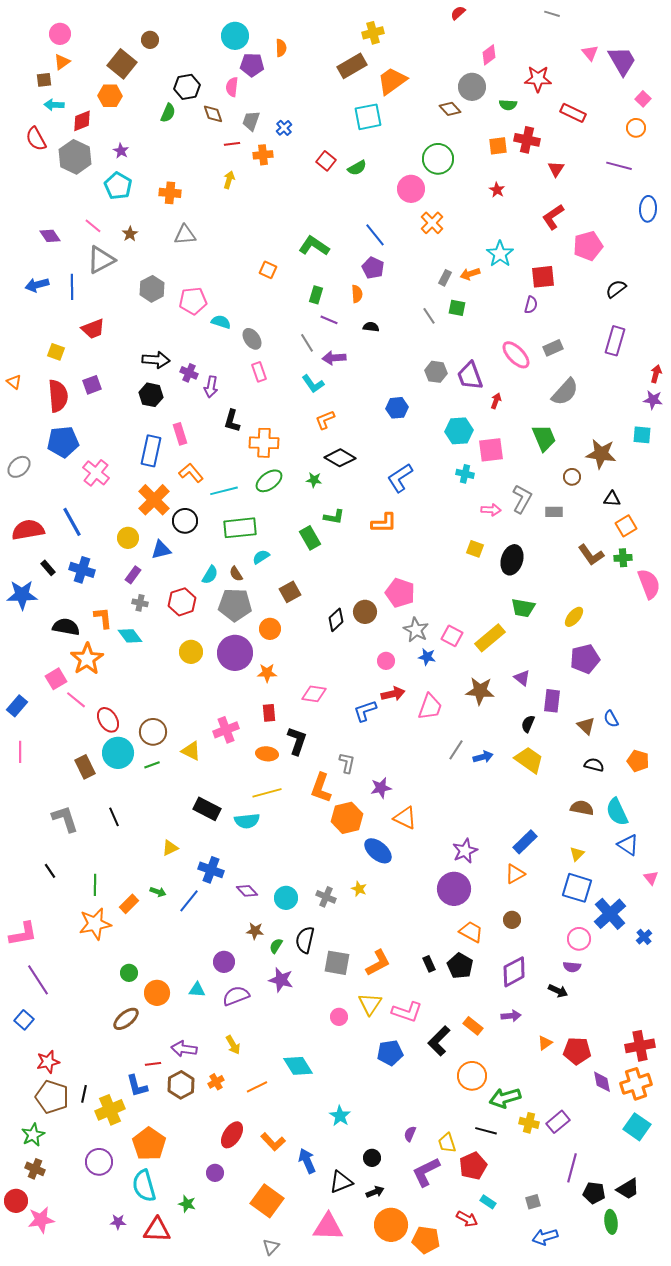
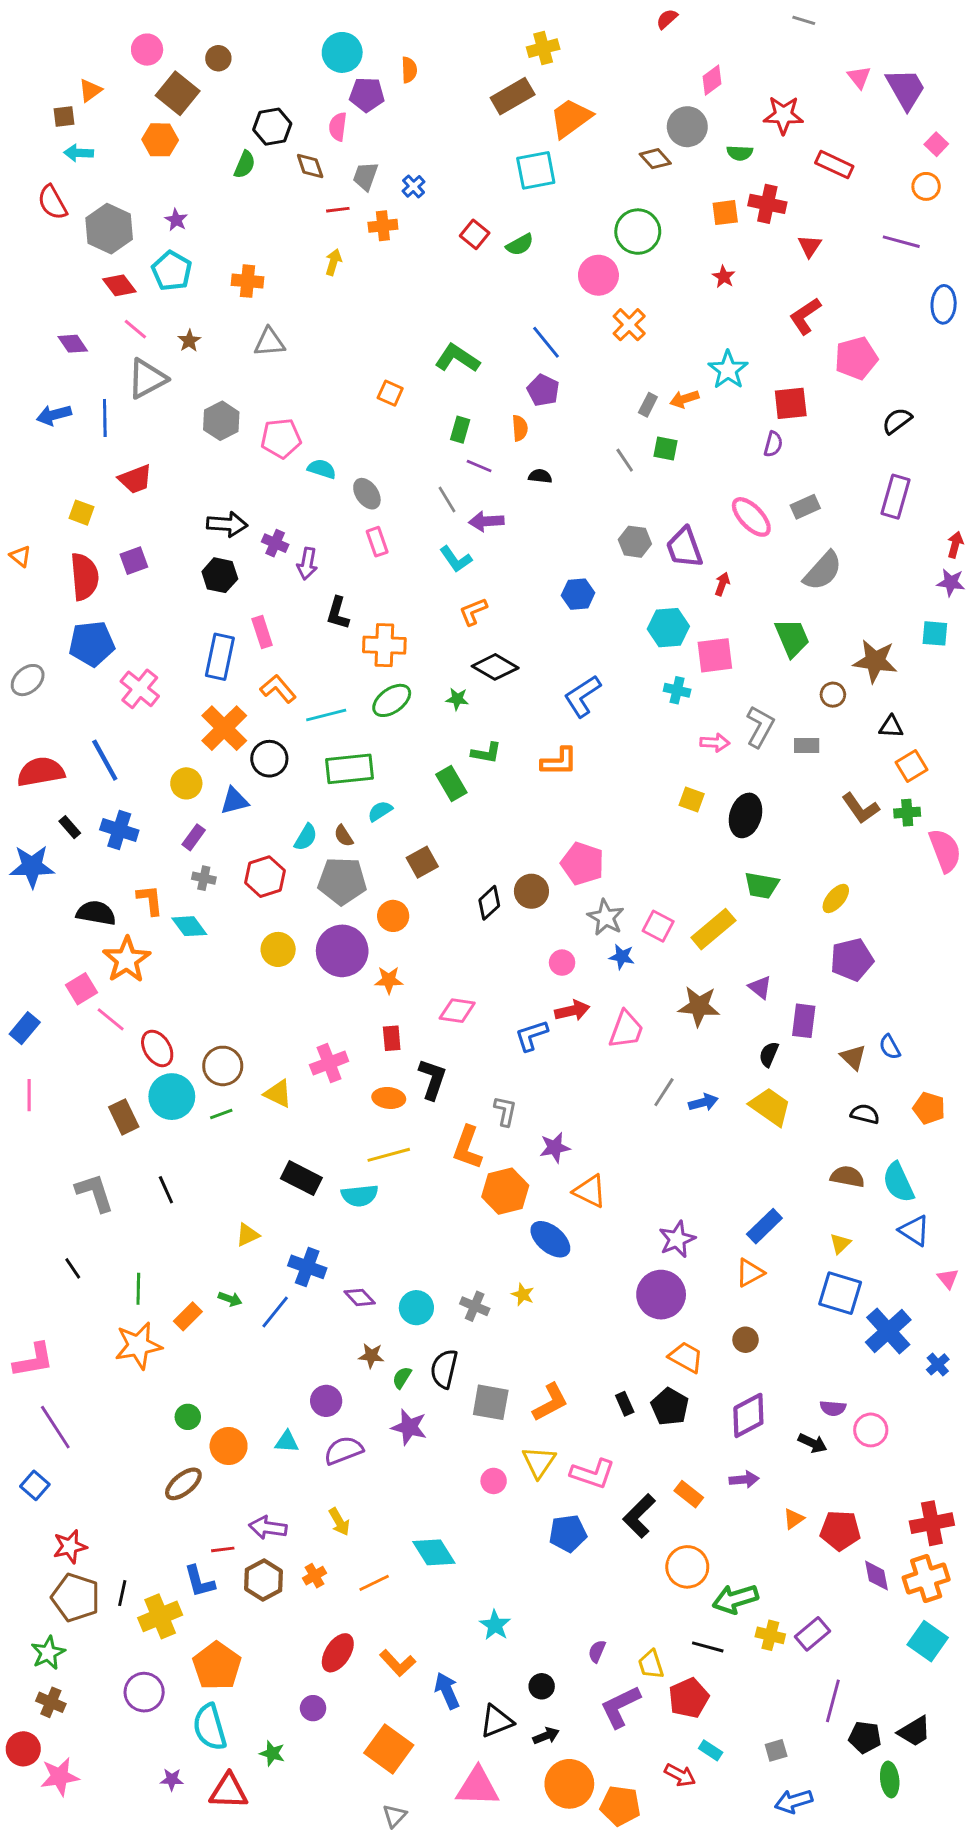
pink circle: (60, 34) -> (147, 50), moved
red diamond: (82, 121) -> (119, 285), moved, turned 75
pink circle: (579, 939) -> (871, 1430), moved

